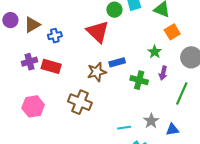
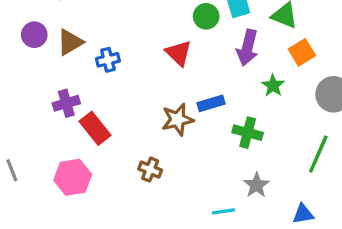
red triangle: (98, 32) -> (179, 53), size x0.7
red rectangle: (51, 66) -> (95, 128), moved, turned 36
purple arrow: (163, 73) -> (247, 48), moved, size x1.5
brown cross: (80, 102) -> (150, 170), size x0.6
gray star: (151, 121) -> (256, 185), moved

